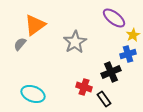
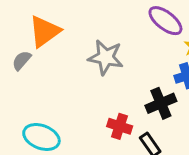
gray star: (75, 42) -> (106, 57), turned -30

